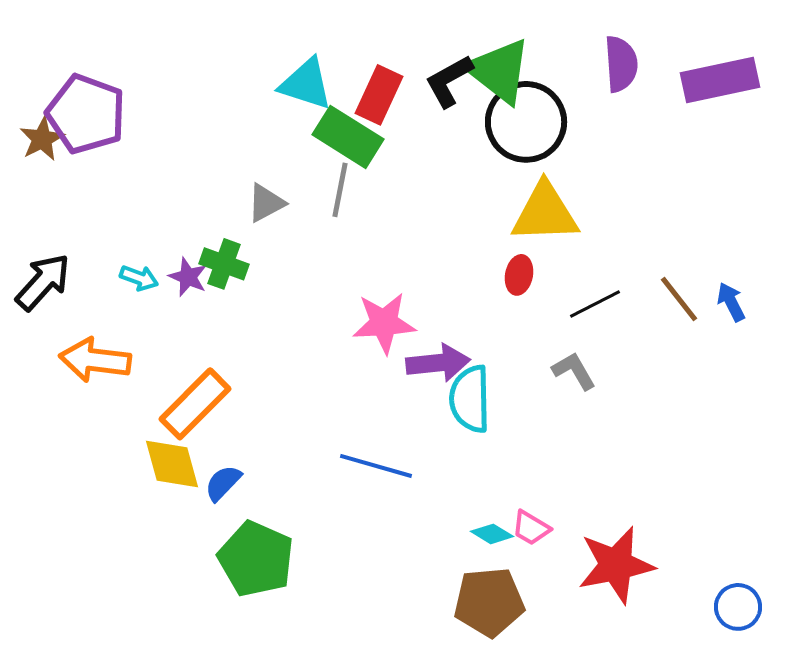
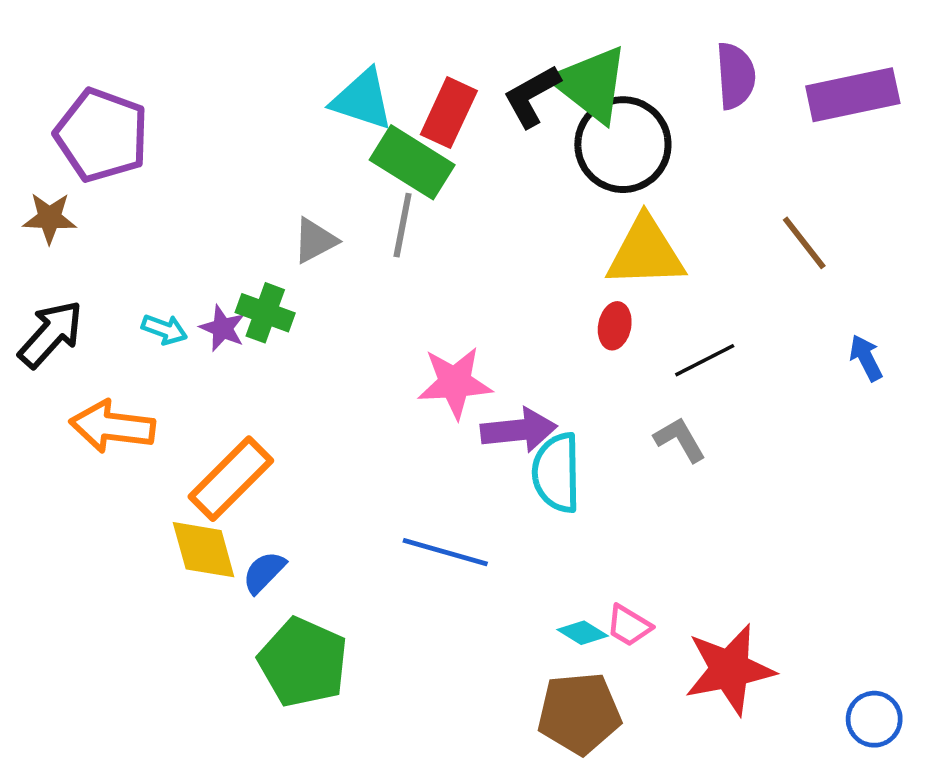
brown star: (42, 139) -> (50, 218), moved, turned 30
brown line: (679, 299) -> (804, 243), moved

